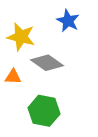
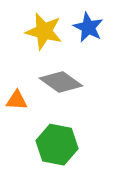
yellow star: (21, 37) -> (44, 31), moved

